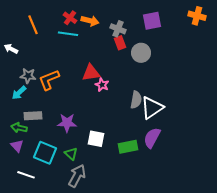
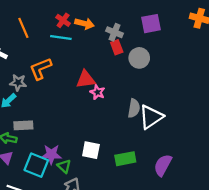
orange L-shape: (49, 80) -> (41, 69), moved
purple star: (67, 123) -> (51, 154), moved
purple semicircle: (152, 138) -> (163, 165), moved

